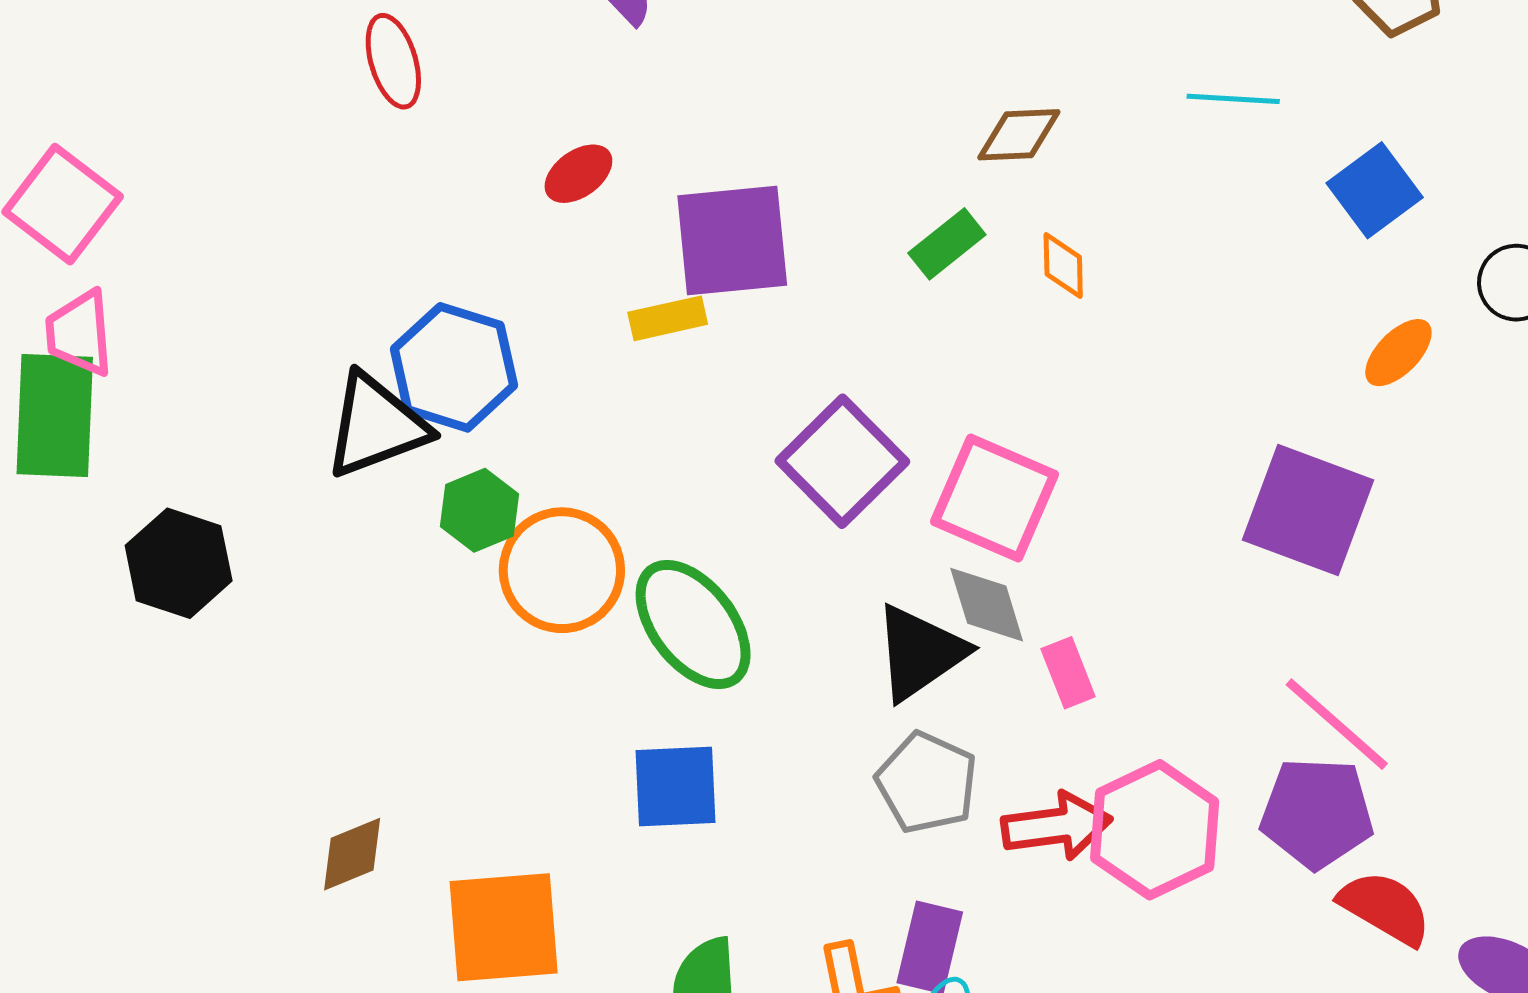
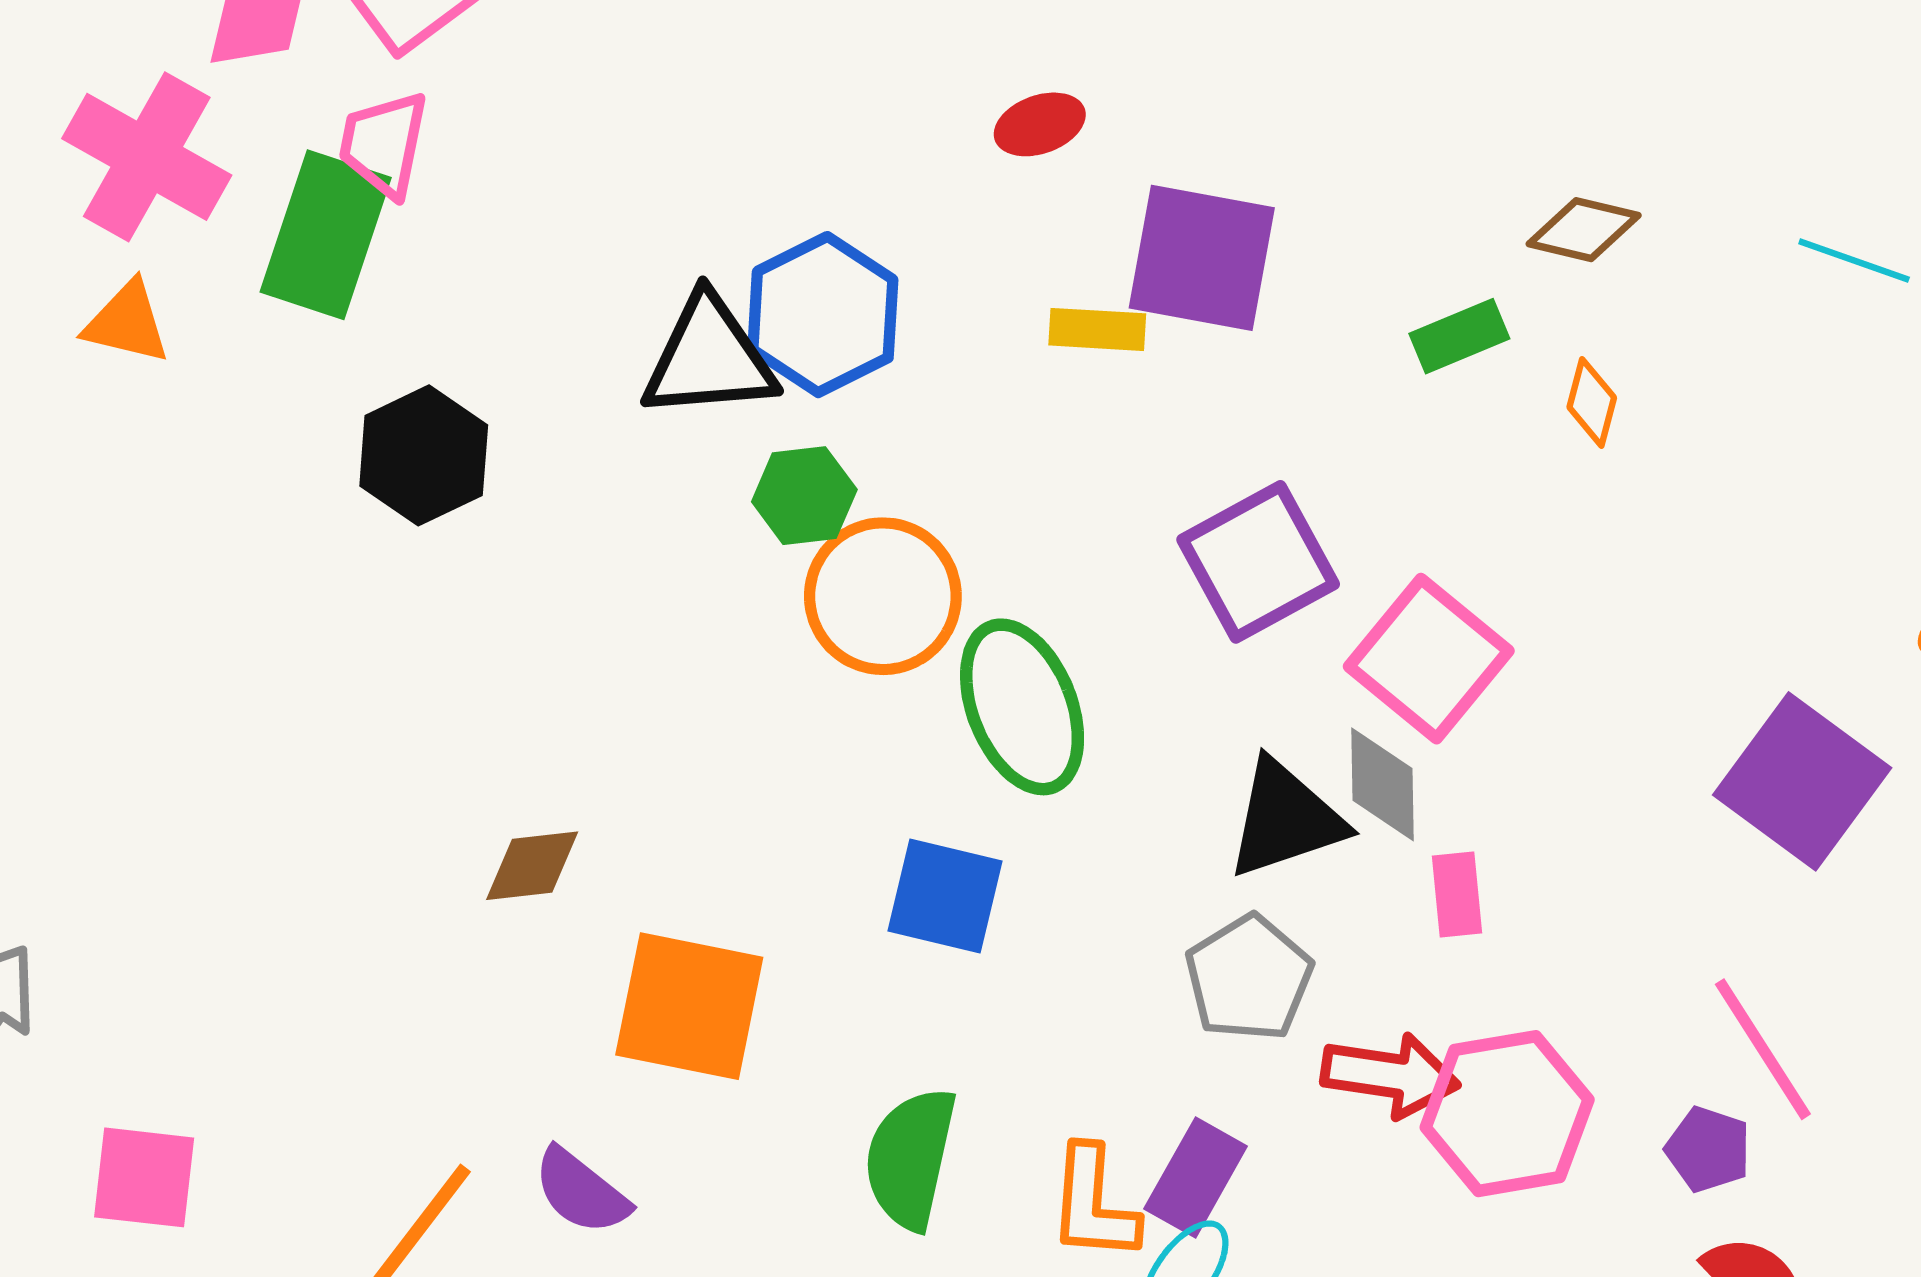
purple pentagon: (1317, 813) -> (1708, 1149), size x0.6

